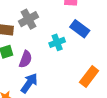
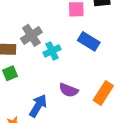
cyan cross: (57, 42) -> (52, 51), moved
purple semicircle: (26, 59) -> (69, 90), moved, turned 96

